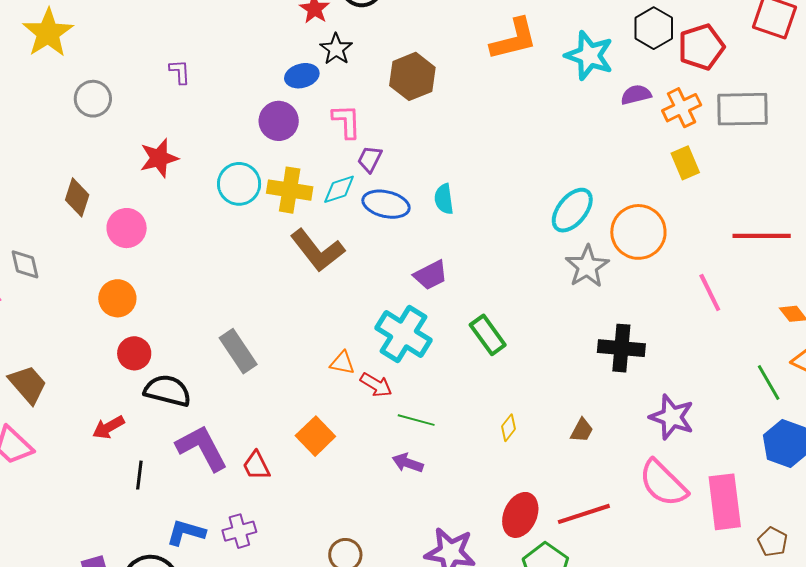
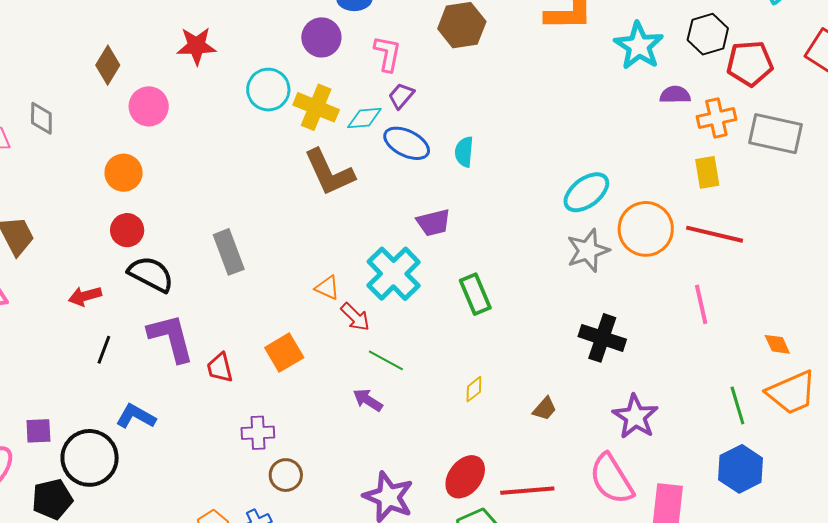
red line: (762, 236) -> (715, 234), moved
purple cross: (239, 531) -> (258, 433), moved

